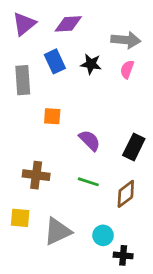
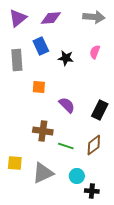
gray arrow: (126, 40) -> (94, 17), moved
black star: (91, 64) -> (66, 58), moved
brown cross: (36, 175) -> (43, 131), moved
green line: (88, 182) -> (66, 146), moved

